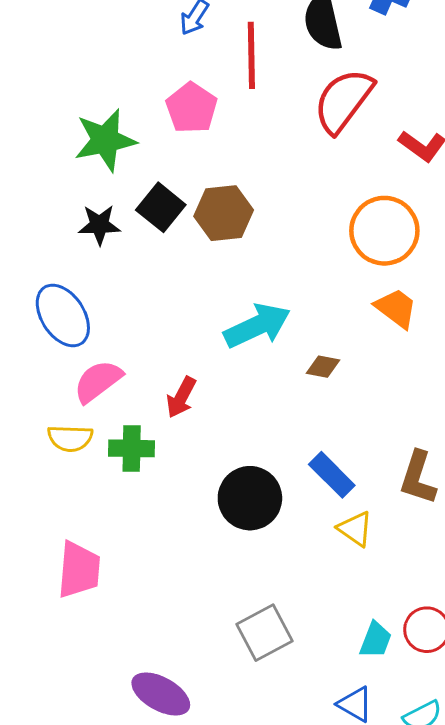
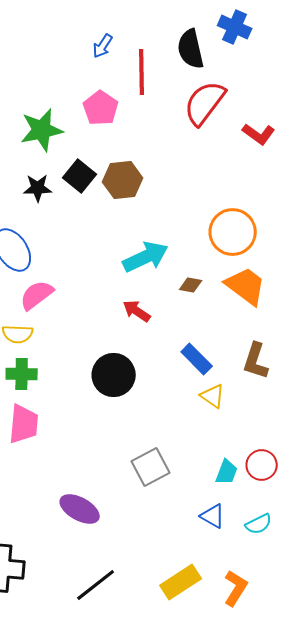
orange circle: (384, 231) -> (233, 232), moved
orange trapezoid: (396, 308) -> (246, 286), moved, size x1.4
red arrow: (181, 397) -> (137, 311), moved, turned 96
green cross: (132, 448) -> (22, 374), moved
black circle: (250, 498) -> (114, 375), moved

